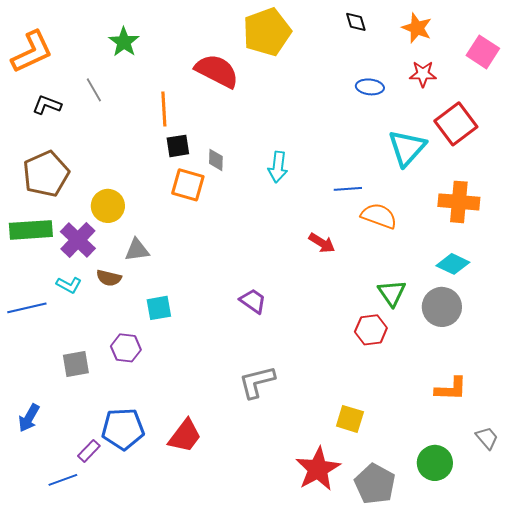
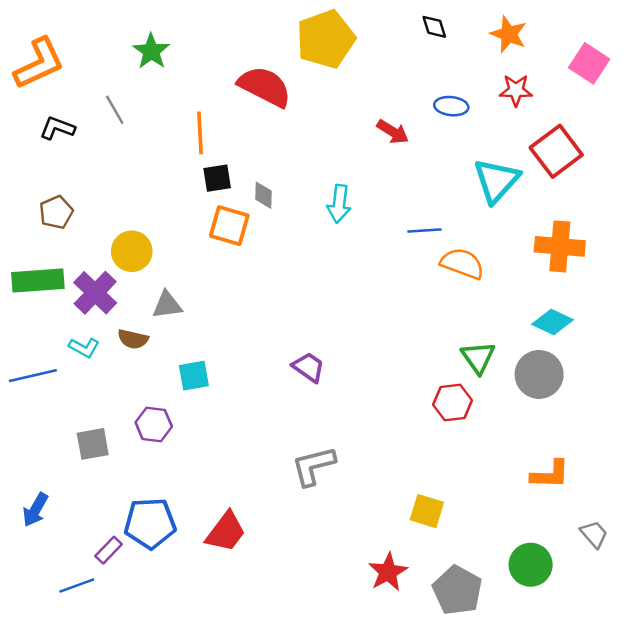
brown pentagon: (46, 174) -> (56, 212), size x0.6
red arrow: (322, 243) -> (393, 132), moved
red star: (318, 469) -> (388, 572), size x0.7

